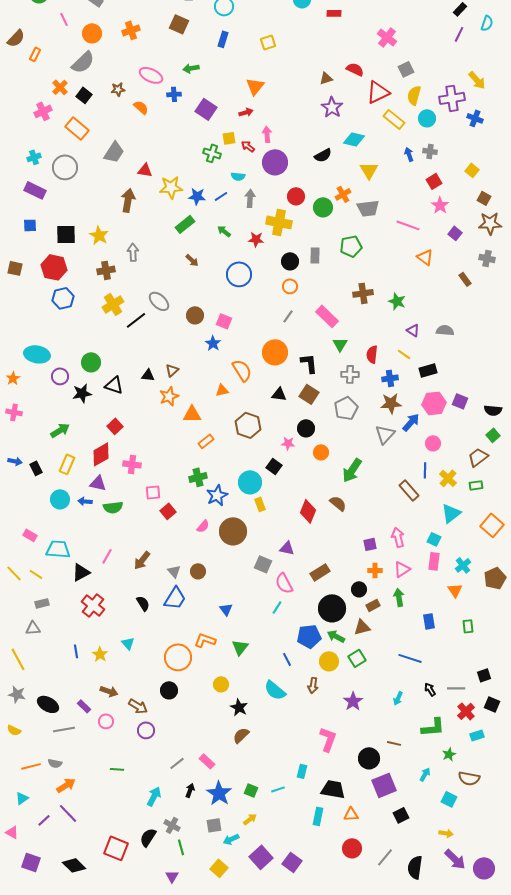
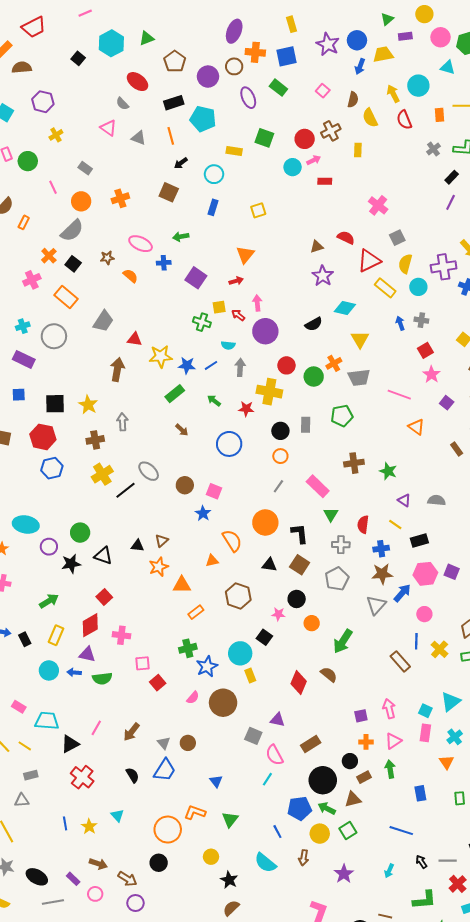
cyan triangle: (451, 513) -> (451, 702), moved

